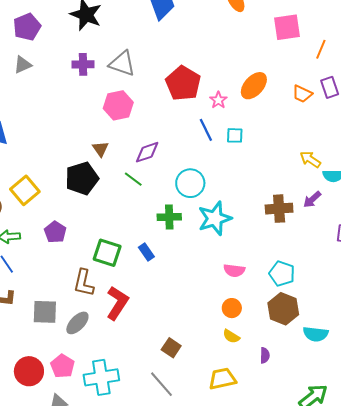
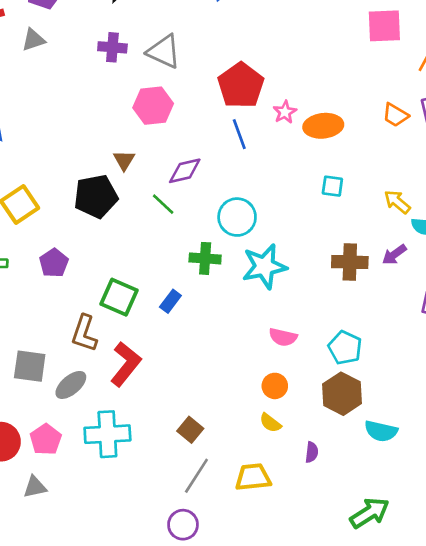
orange ellipse: (254, 86) -> (323, 126), moved, turned 36
blue line: (206, 130) -> (239, 134), moved
cyan square: (235, 135) -> (332, 186), moved
blue rectangle: (146, 252) -> (170, 301), turned 66
cyan cross: (101, 377) -> (107, 434), moved
gray line: (162, 384) -> (196, 476), moved, turned 68

